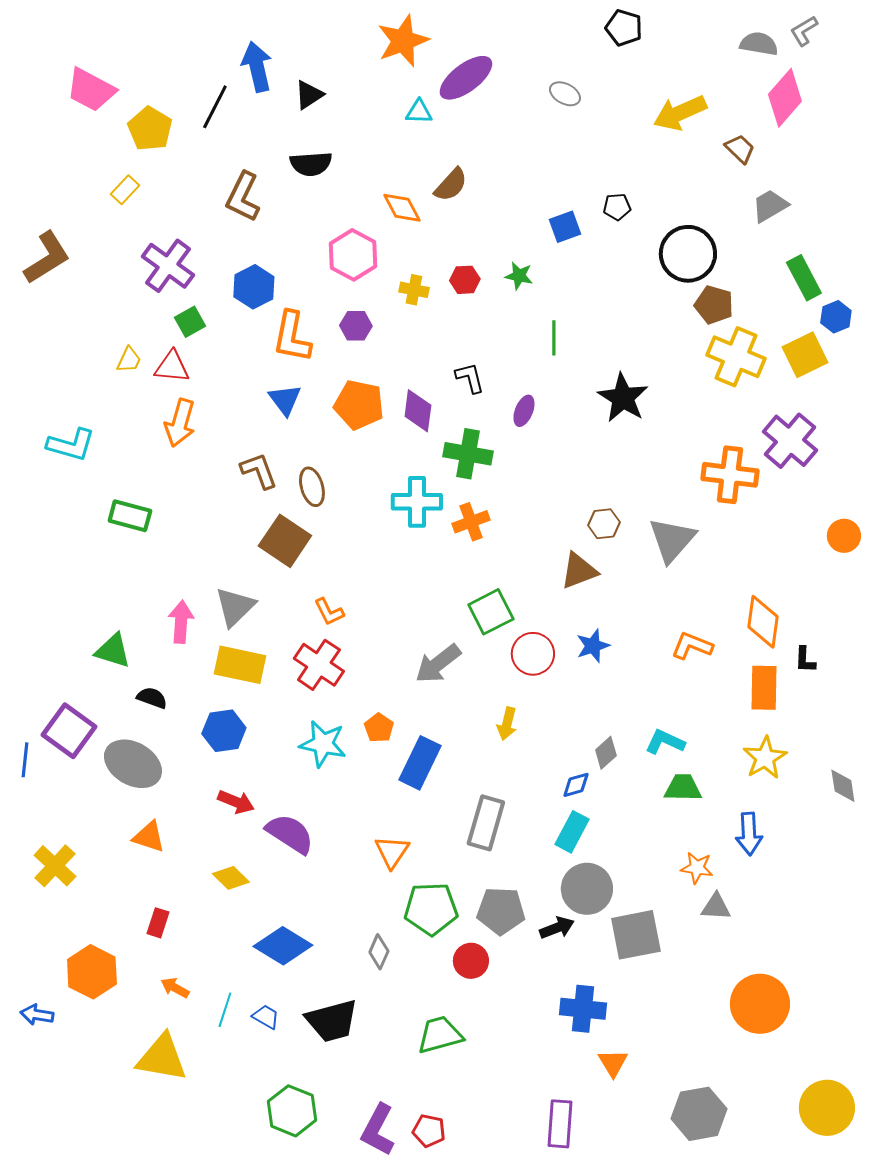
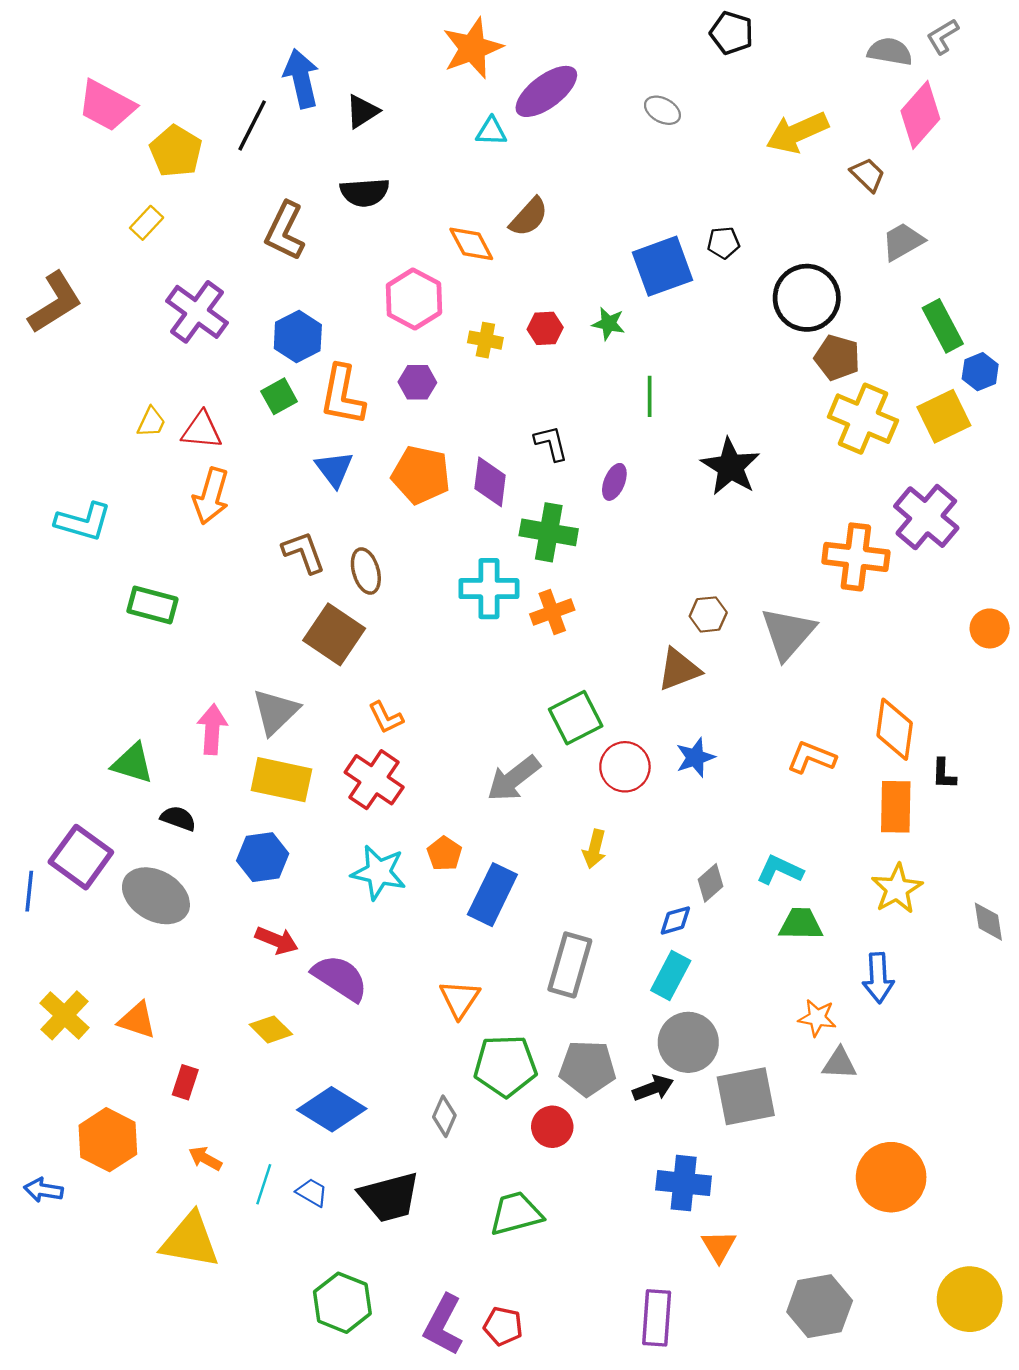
blue square: (565, 227) -> (662, 266), size x1.6
green square: (190, 322) -> (279, 396), moved
orange triangle: (149, 837) -> (137, 1020), moved

